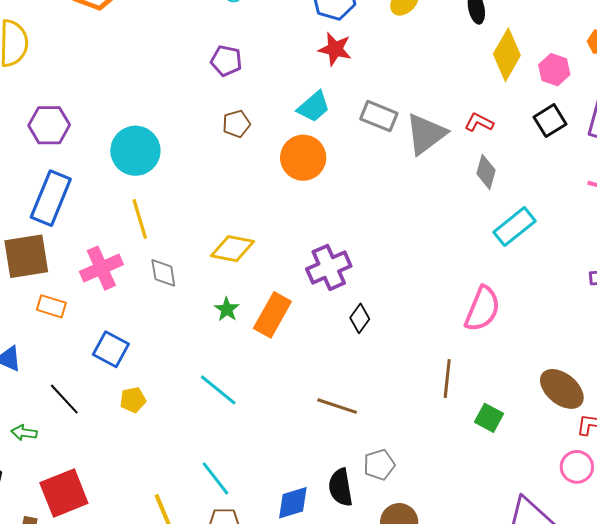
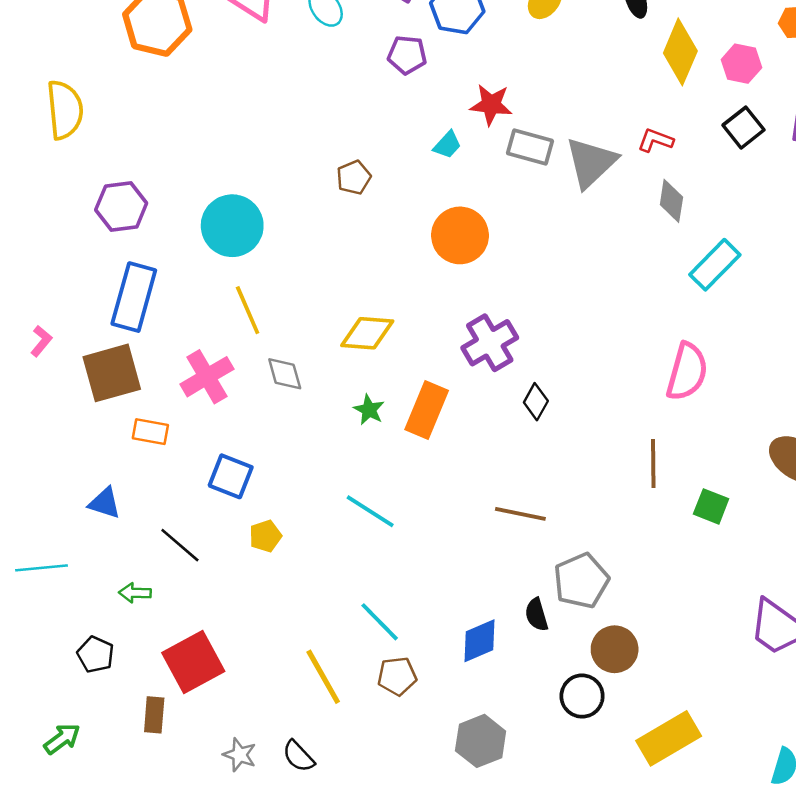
red star: (335, 49) -> (491, 105), moved
purple pentagon: (226, 61) -> (407, 55), moved
cyan trapezoid: (314, 107) -> (447, 145), size x0.7
orange circle: (303, 158) -> (460, 235), moved
gray pentagon: (379, 465) -> (581, 581), size x1.4
black semicircle: (341, 487) -> (537, 615), size x0.7

